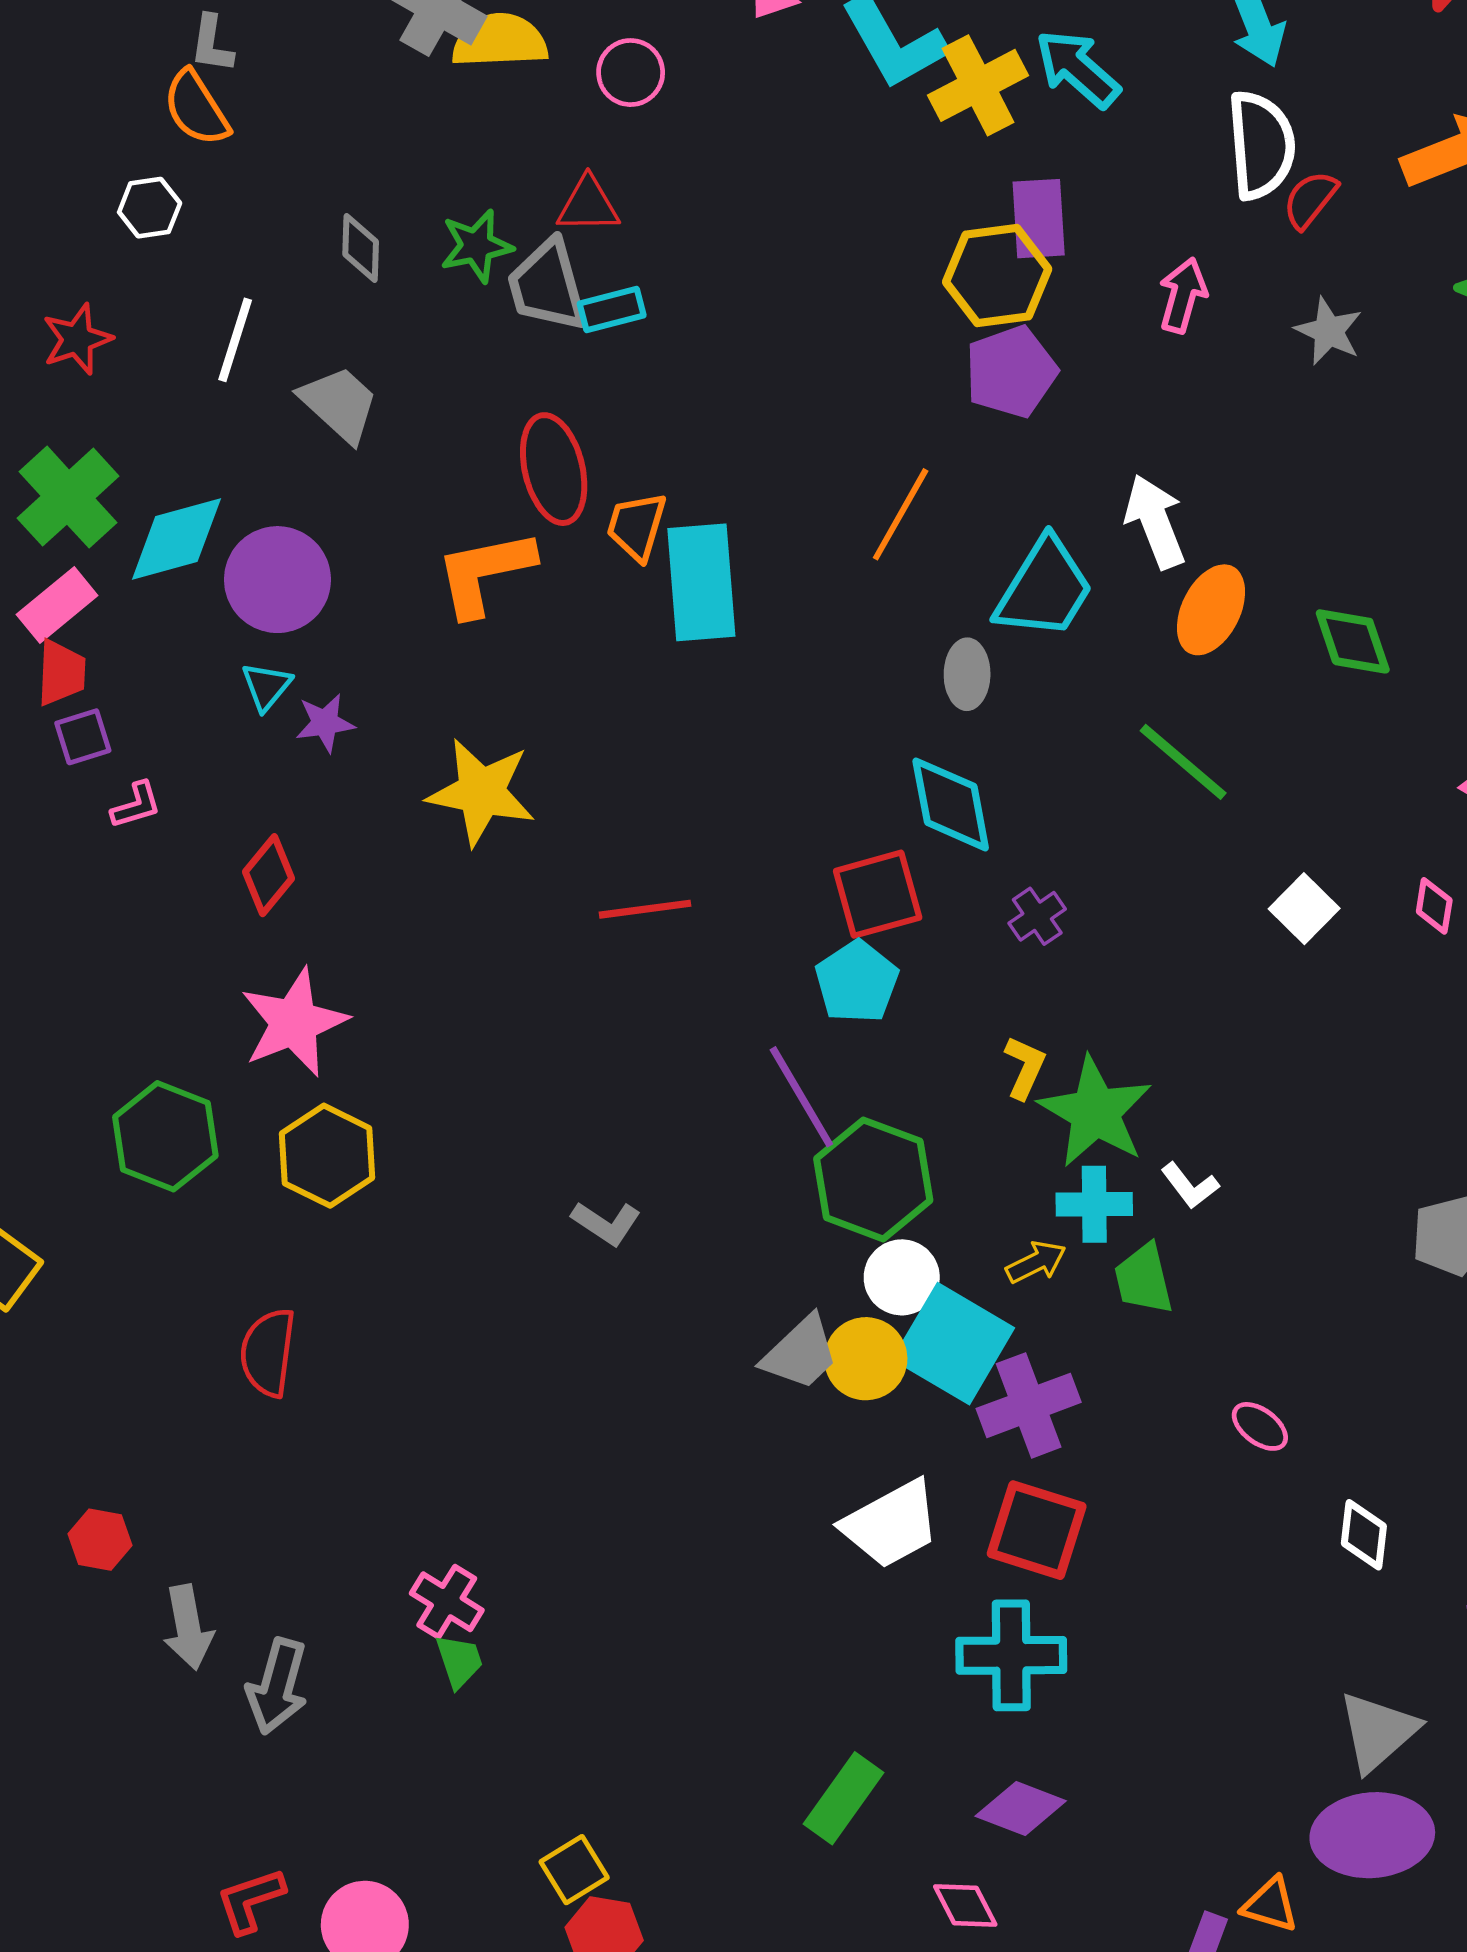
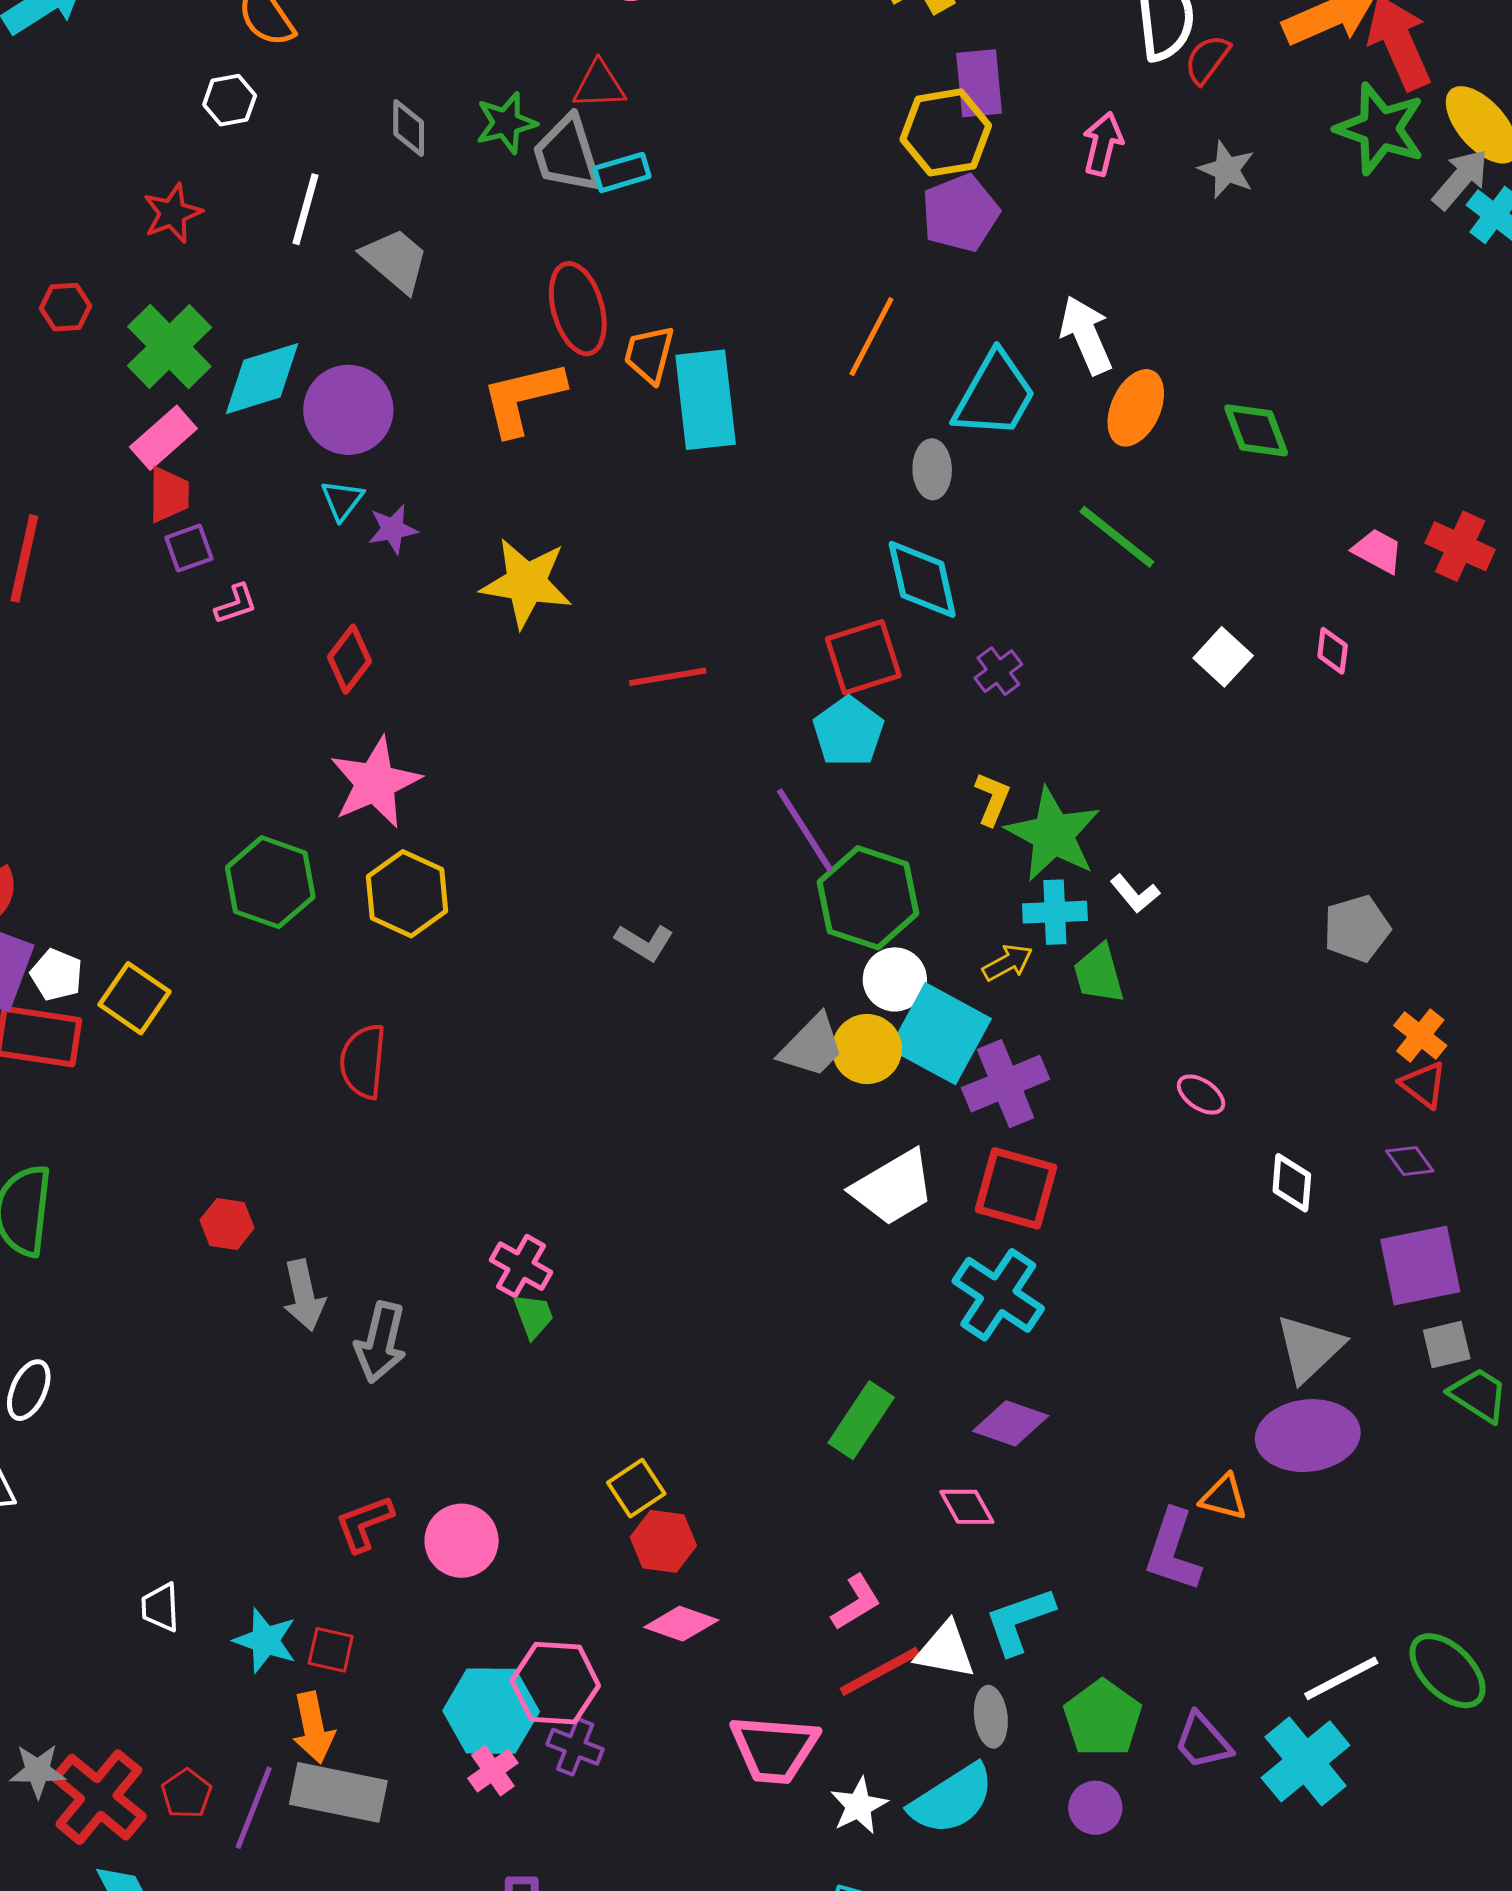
cyan cross: (1011, 1655) -> (998, 1295), turned 36

